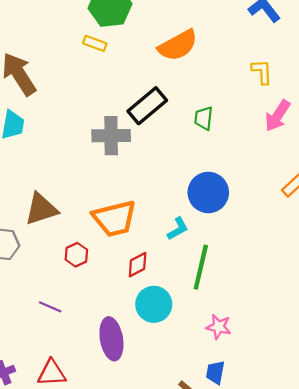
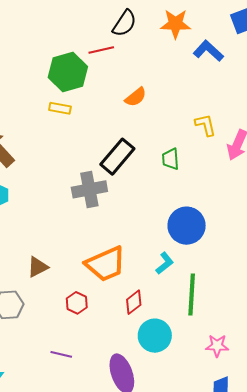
orange semicircle: (178, 45) -> (136, 97), size x0.6
yellow L-shape: (262, 72) -> (206, 125), moved
brown triangle: (41, 209) -> (38, 267), size x0.7

